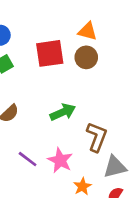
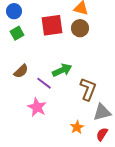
purple line: (28, 159) -> (44, 83), moved
pink star: (60, 160) -> (37, 107), moved

